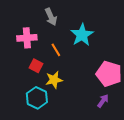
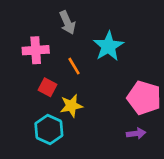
purple arrow: (103, 101) -> (136, 133), turned 48

